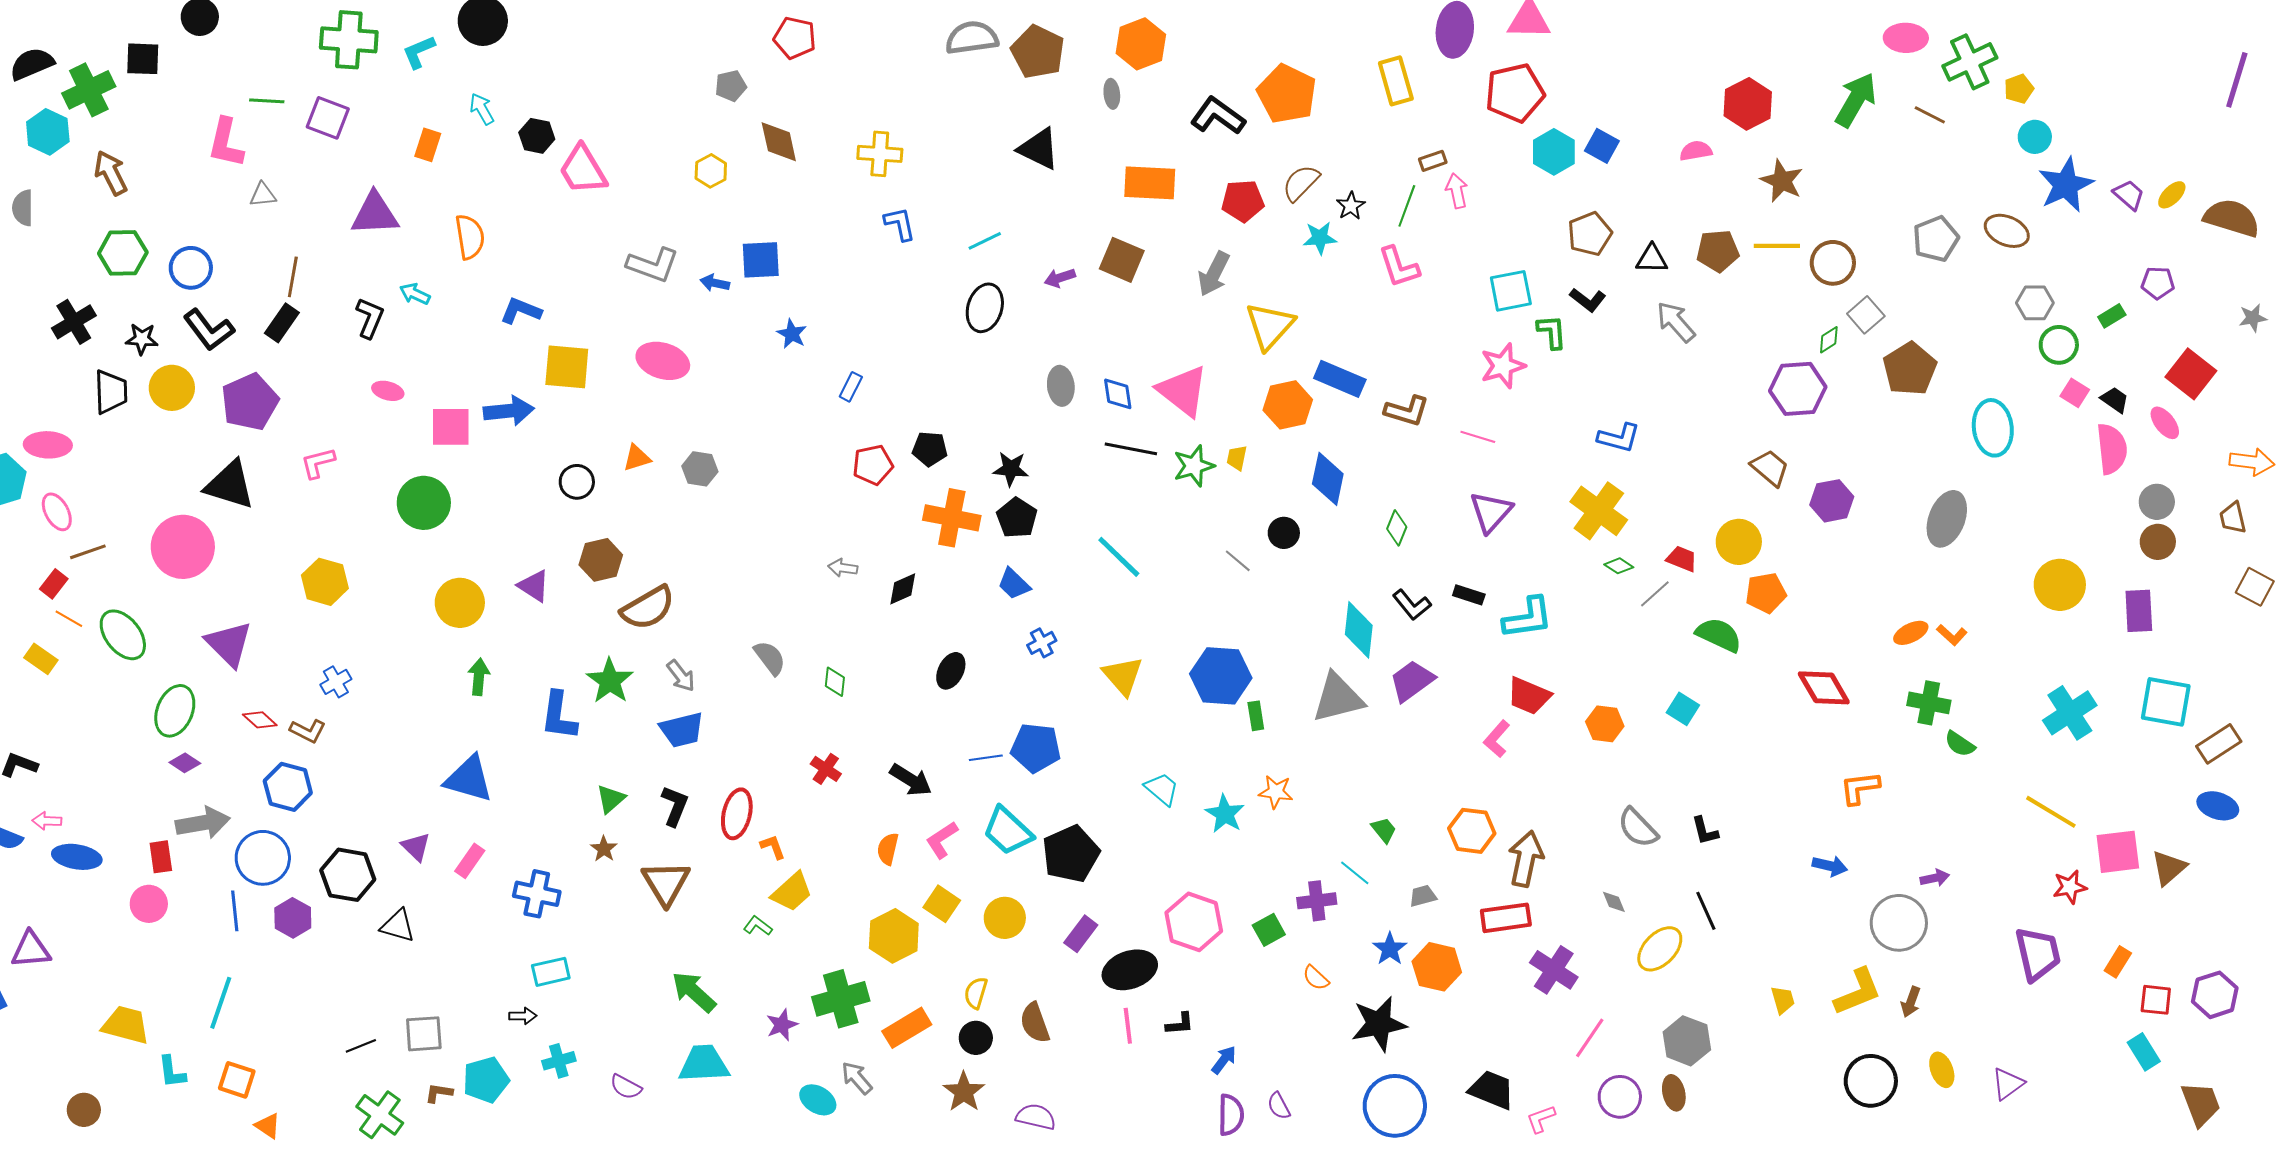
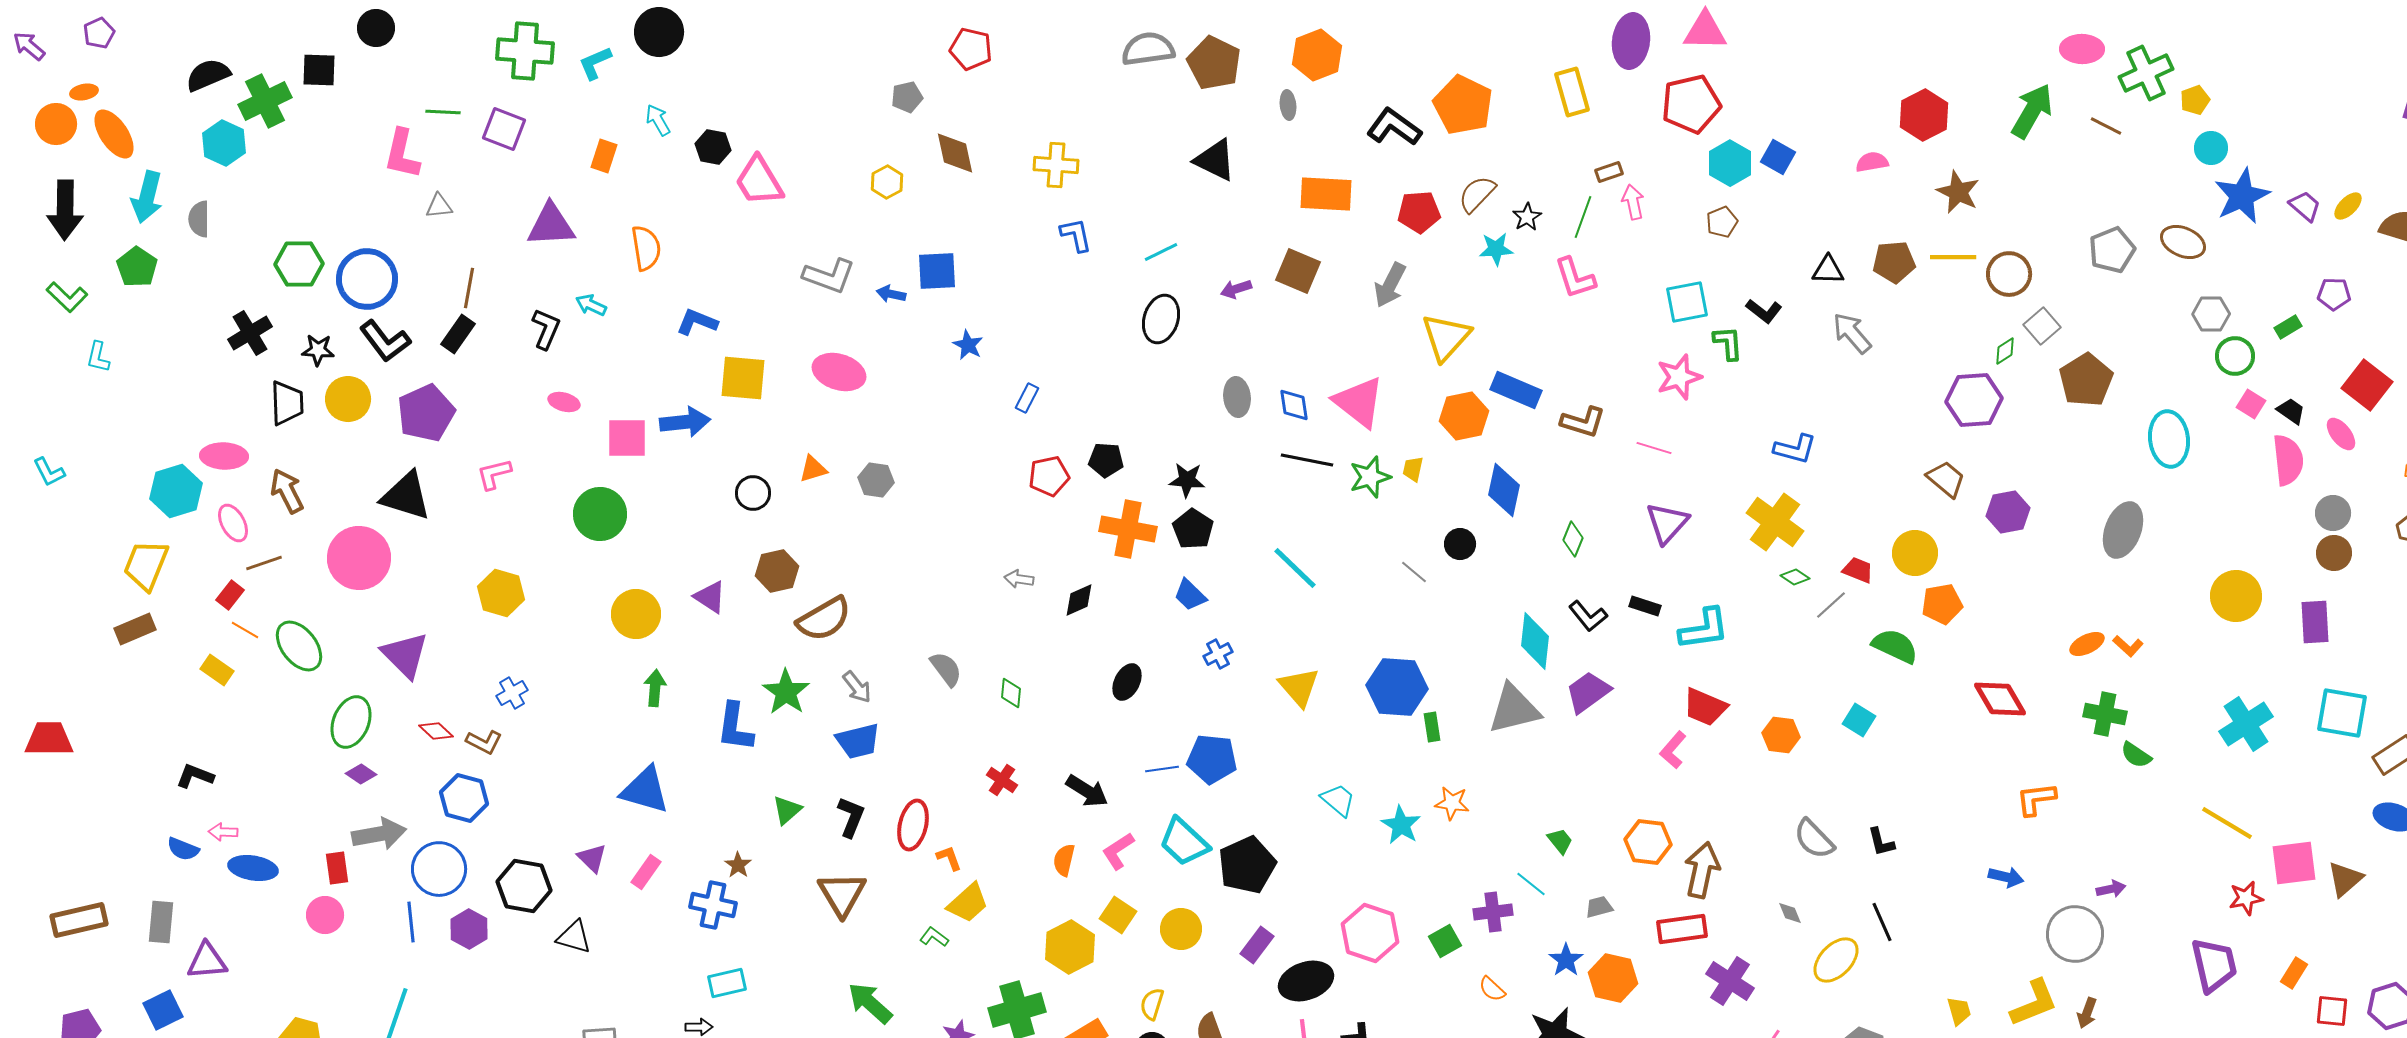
brown arrow: (111, 173) -> (287, 491), moved
brown pentagon: (1590, 234) -> (1722, 222), moved, size x0.7
blue circle: (191, 268) -> (367, 279), size x1.4
brown star: (604, 849) -> (738, 865), moved

